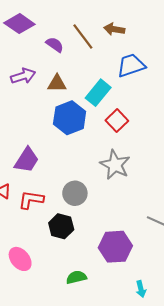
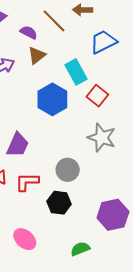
brown triangle: (57, 83) -> (37, 55), moved, turned -30
cyan rectangle: (98, 93) -> (76, 72), turned -60

